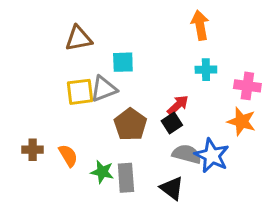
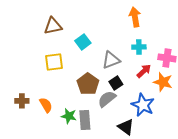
cyan square: (123, 62) -> (83, 42), turned -35
gray triangle: (104, 89) -> (111, 60), moved
red arrow: (178, 105) -> (144, 71), moved
gray semicircle: (187, 154) -> (107, 99), moved, turned -54
black triangle: (172, 188) -> (126, 127), moved

